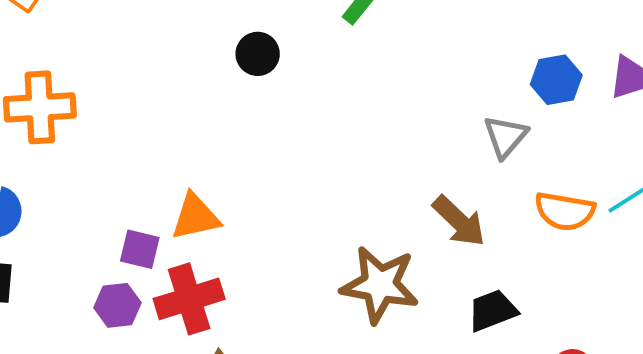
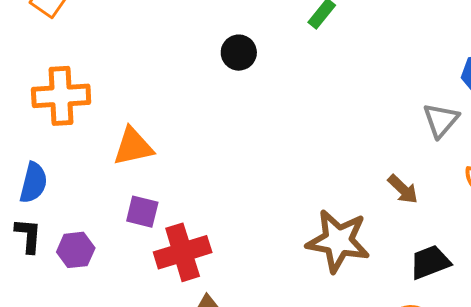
orange triangle: (195, 217) -> (133, 146), moved
brown arrow: (459, 221) -> (403, 189), size x0.7
purple hexagon: (117, 305) -> (76, 250), moved

